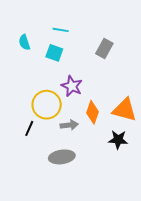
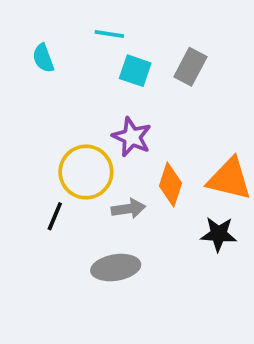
cyan square: (54, 53) -> (135, 71), moved

